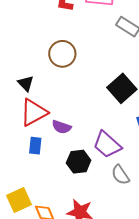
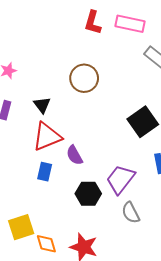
purple semicircle: (62, 127) -> (74, 155), turned 36
purple trapezoid: (107, 145) -> (120, 179), turned 80

